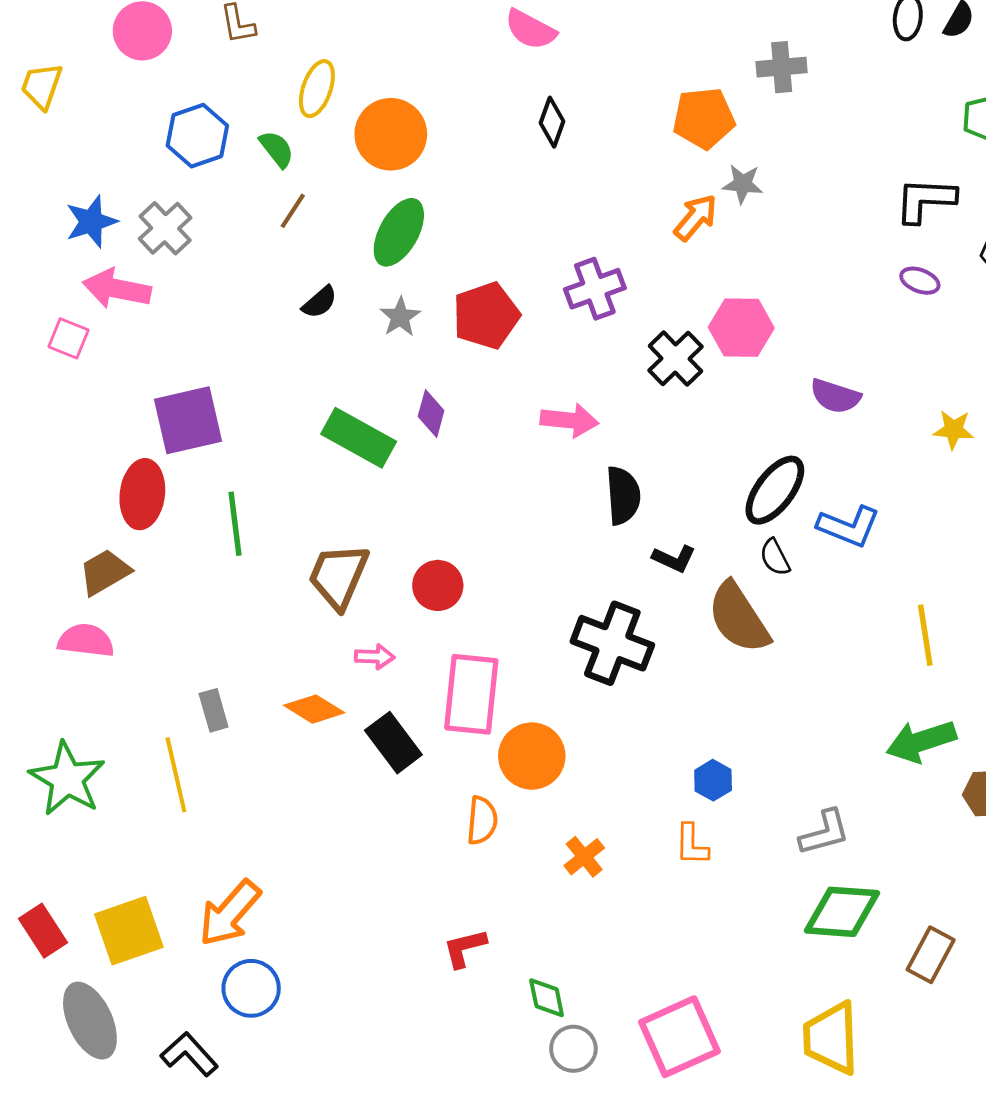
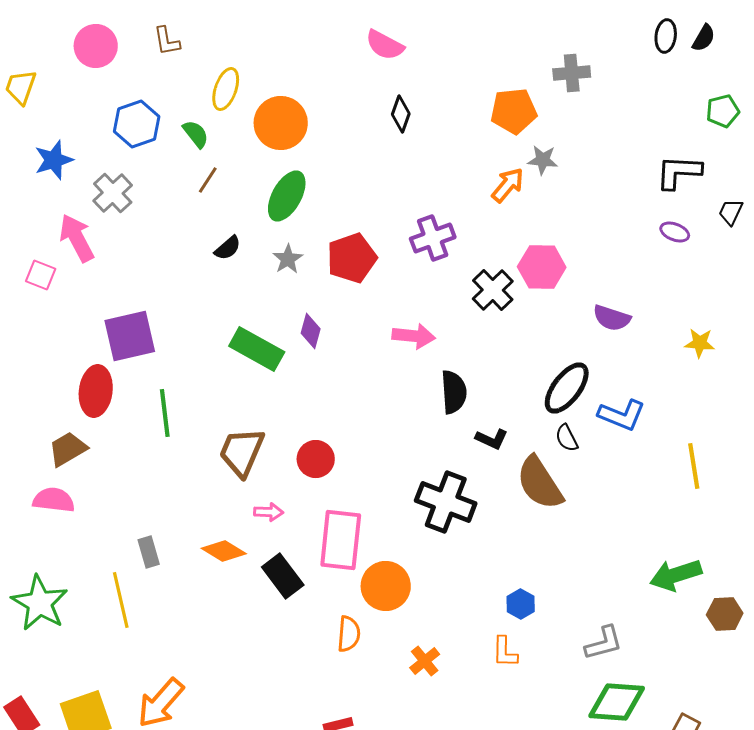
blue star: (91, 222) -> (54, 160), moved
pink arrow: (117, 289) -> (77, 238), turned 51
yellow line: (925, 635) -> (694, 466), moved

